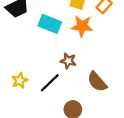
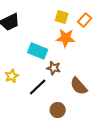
cyan rectangle: (50, 24) -> (38, 51), moved
yellow star: (20, 81) -> (12, 76), moved

